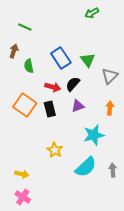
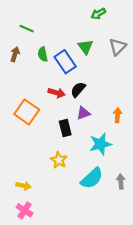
green triangle: (88, 60) -> (85, 47), moved
green semicircle: (29, 66) -> (43, 54), moved
gray triangle: (110, 76) -> (118, 47), moved
black rectangle: (50, 109) -> (65, 128), moved

